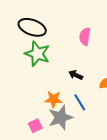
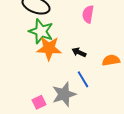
orange star: (53, 99) -> (49, 48), moved, size x1.4

